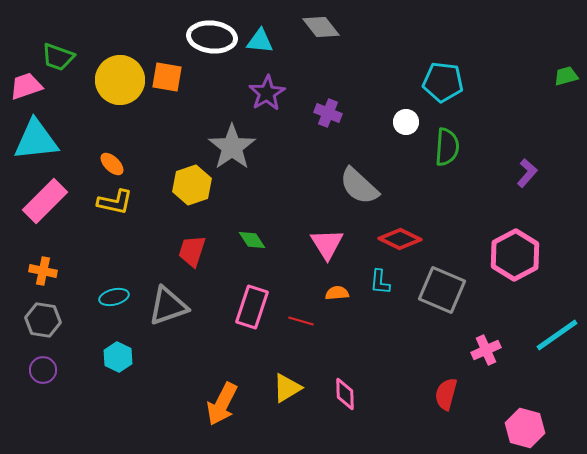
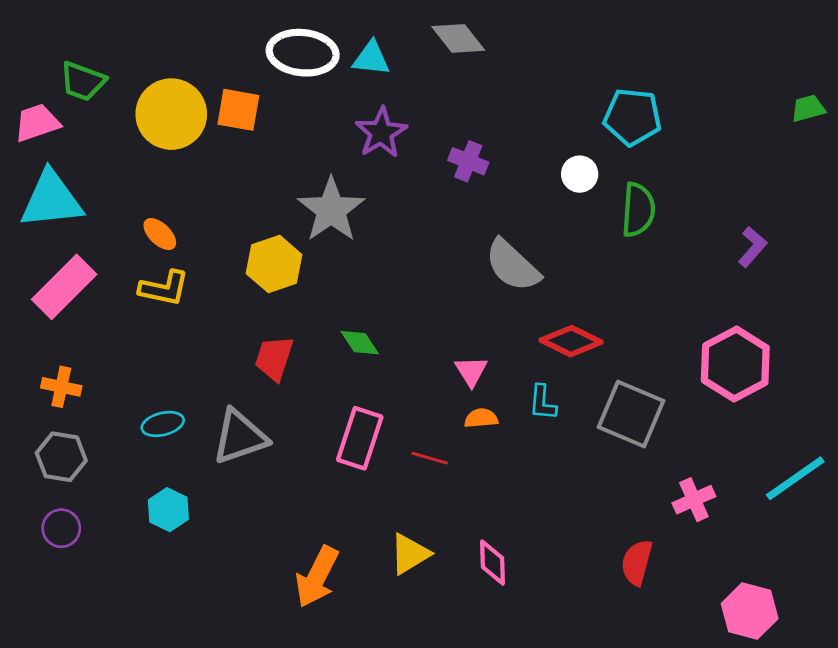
pink triangle: (327, 244) -> (471, 371), moved, size x0.7

